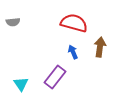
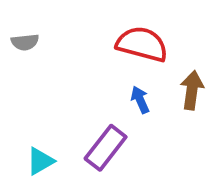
cyan triangle: (21, 84) -> (40, 161), turned 35

